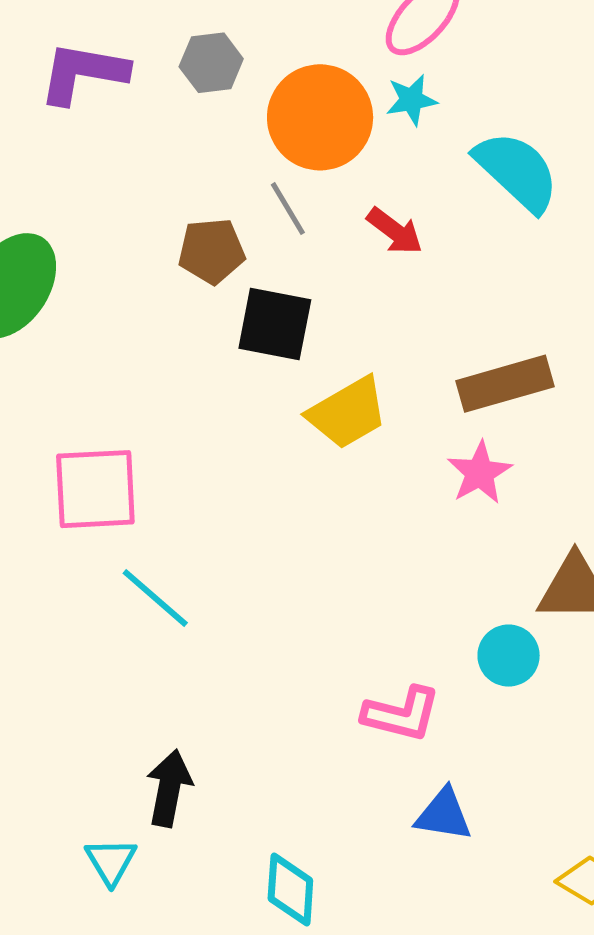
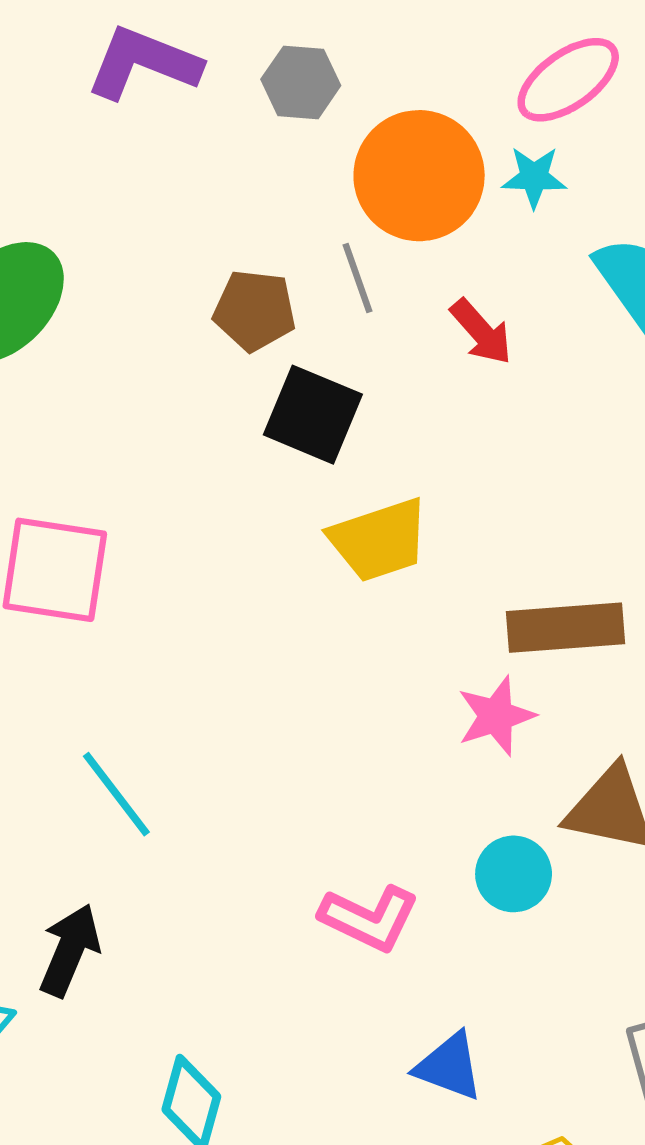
brown rectangle: (505, 384) -> (566, 628), moved
pink star: (480, 473) -> (496, 716), moved
cyan line: (155, 598) -> (116, 794), moved
blue triangle: (444, 815) -> (449, 1066), moved

